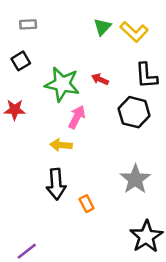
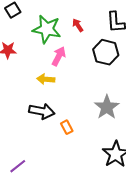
red arrow: (100, 79) -> (78, 25), turned 32
black arrow: (56, 184) -> (42, 111), turned -75

